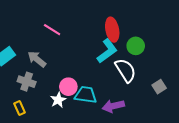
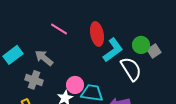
red ellipse: (112, 30) -> (97, 34), moved
gray square: (159, 87) -> (154, 51), moved

